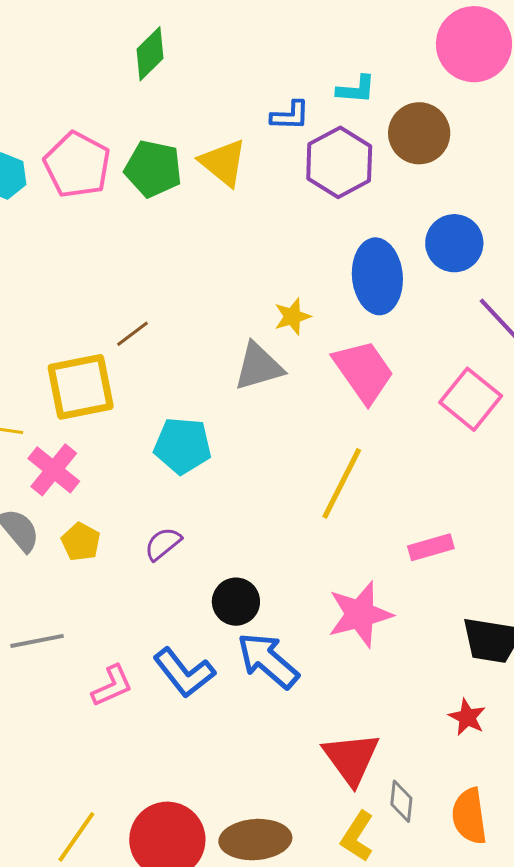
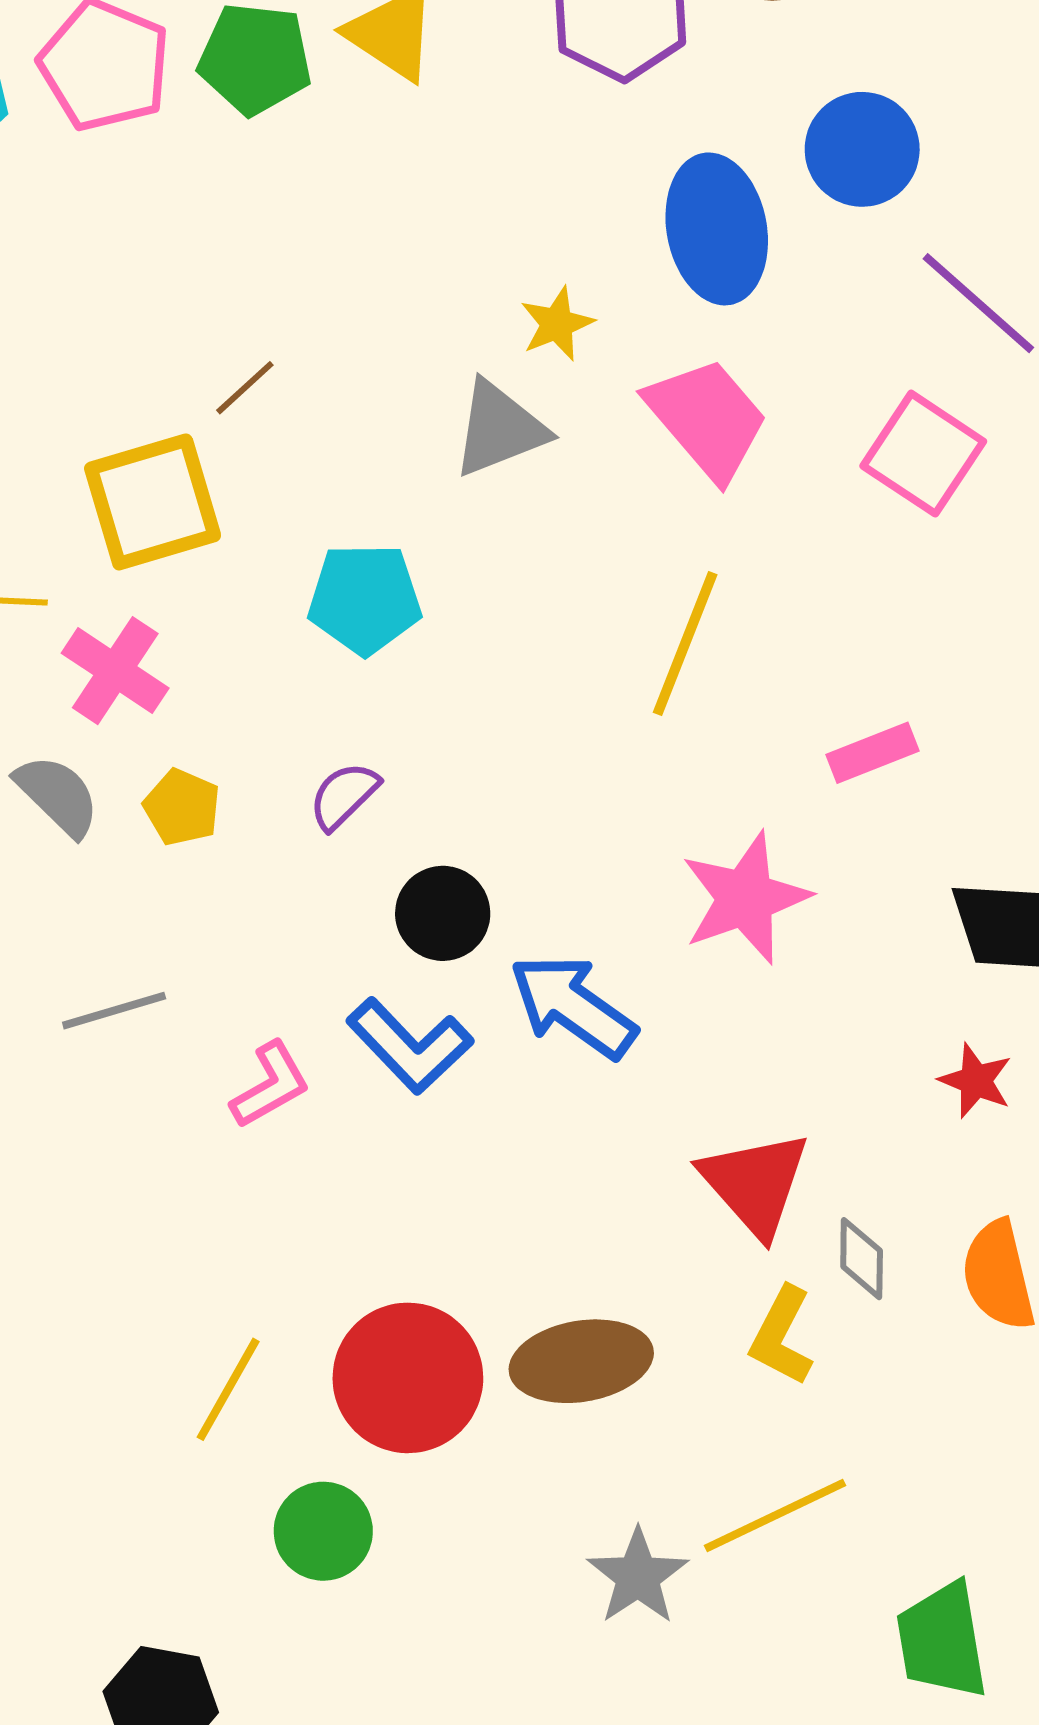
black circle: (236, 602) -> (443, 913), moved

